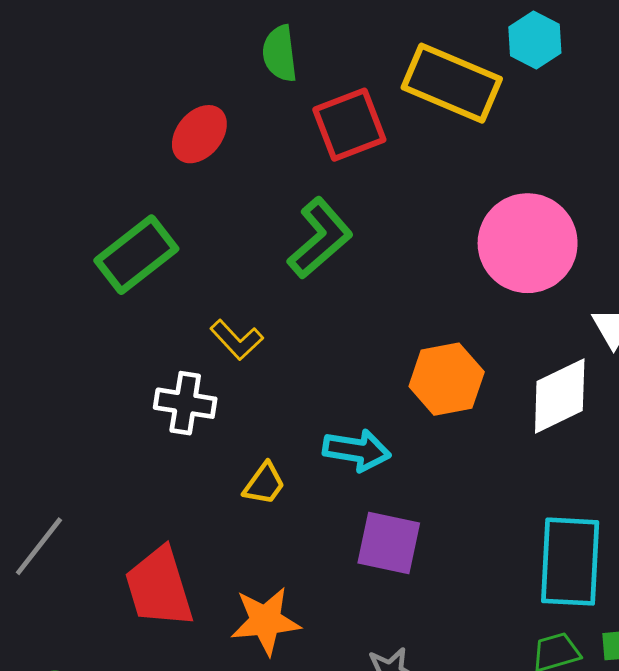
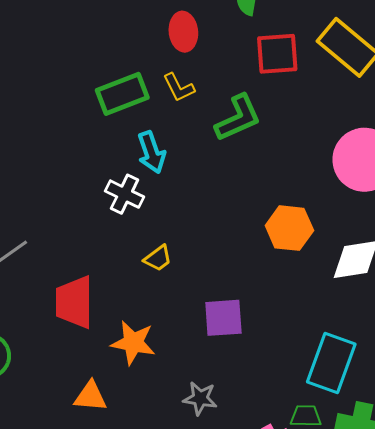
red ellipse: (199, 134) -> (183, 32), turned -63
yellow L-shape: (237, 340) -> (179, 88), moved
cyan arrow: (357, 450) -> (151, 152), moved, turned 45
purple square: (389, 543) -> (223, 318), turned -33

